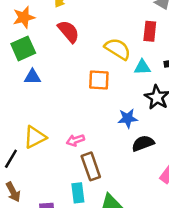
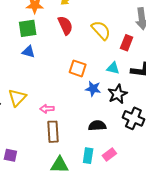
yellow semicircle: (118, 49) -> (101, 30), moved
blue star: (128, 118) -> (93, 89), moved
yellow triangle: (35, 137) -> (17, 98), turned -36
cyan rectangle: (78, 193) -> (88, 156), moved

